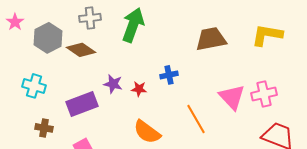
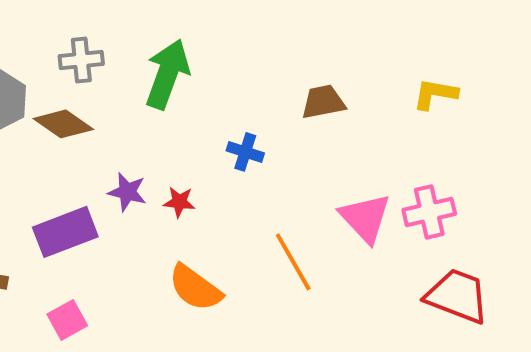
yellow L-shape: (267, 35) -> (435, 94), size x0.7
brown trapezoid: (211, 39) -> (323, 102), size x0.7
blue cross: (169, 75) -> (245, 152), moved, turned 30

